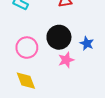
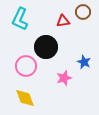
black circle: (59, 37) -> (46, 47), moved

